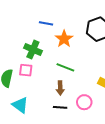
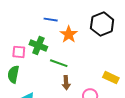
green line: (65, 67) -> (59, 63), moved
pink square: (26, 70) -> (19, 52), moved

